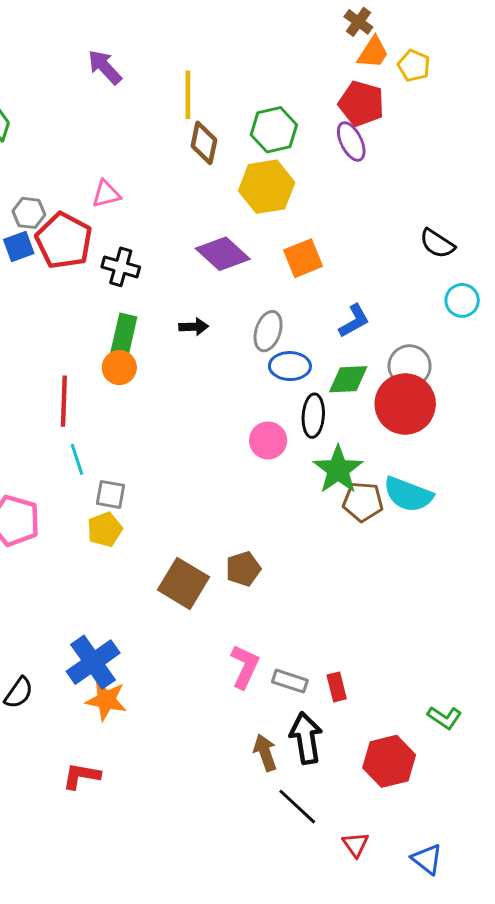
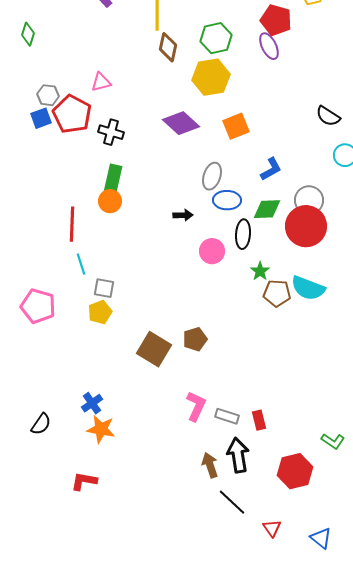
black arrow: (194, 327) -> (183, 215), moved
green star: (338, 470) -> (260, 271), size x0.6
blue cross: (93, 662) -> (92, 403), size x0.6

